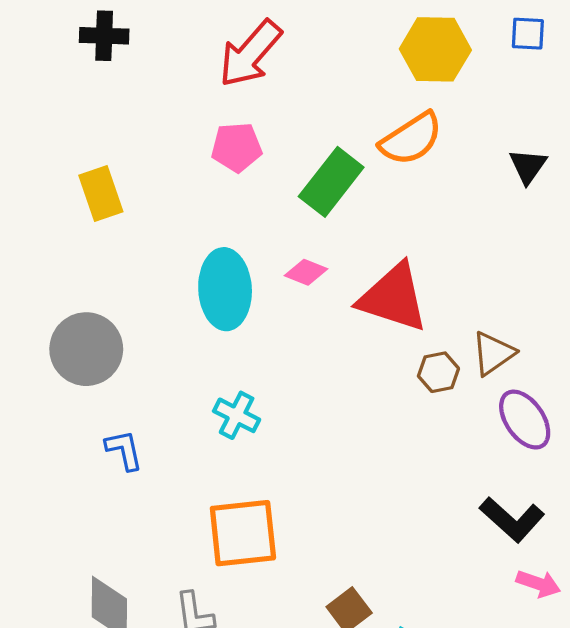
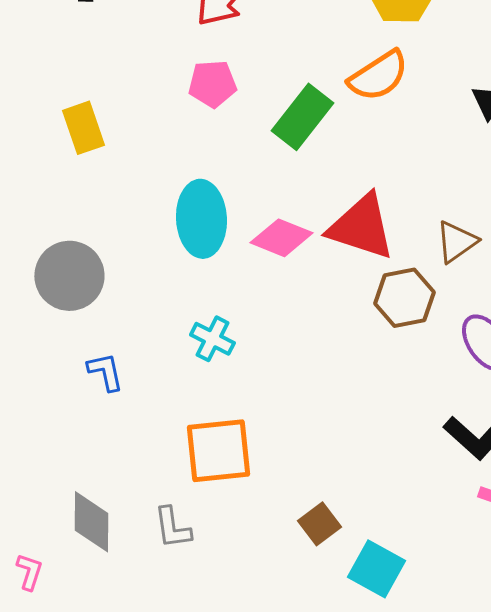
pink diamond: (306, 272) -> (281, 238), moved, size x1.5
brown triangle: (493, 353) -> (456, 242), moved
brown hexagon: (438, 372) -> (404, 298), size x1.5

